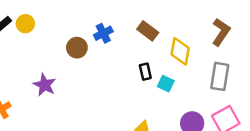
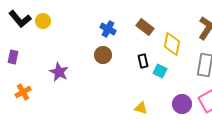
blue cross: (103, 33) -> (108, 29), turned -35
brown circle: (77, 48) -> (103, 55), moved

